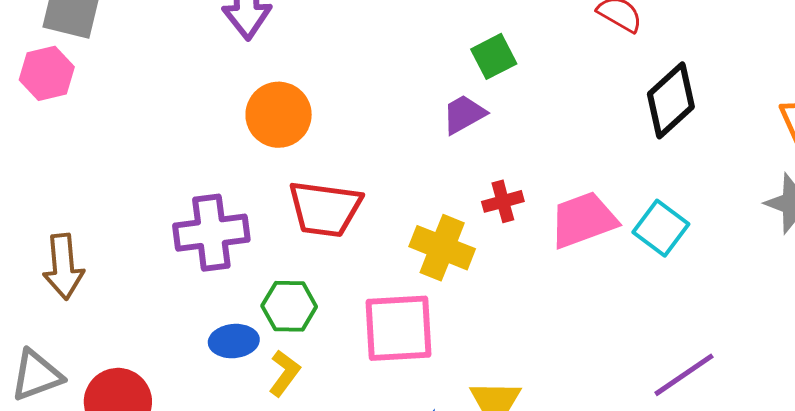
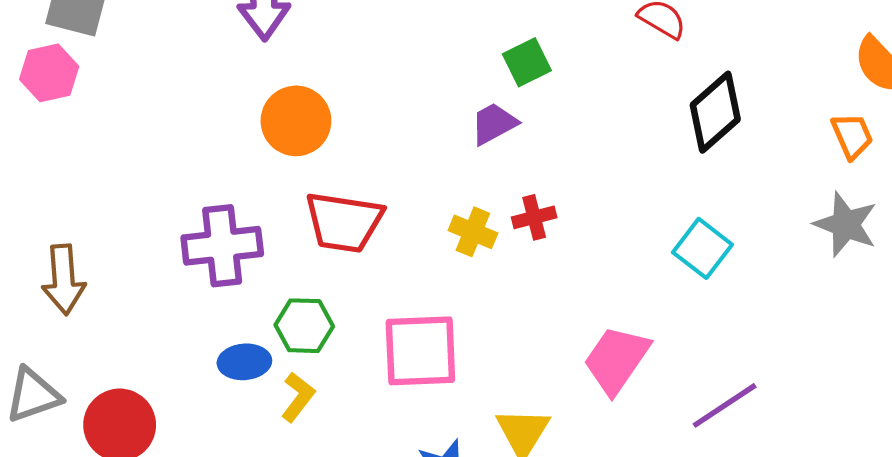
pink trapezoid: (583, 220) -> (616, 360), moved, turned -36
yellow cross: (442, 248) -> (473, 232), moved, size x0.7

